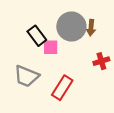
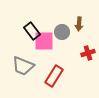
gray circle: (71, 27) -> (62, 32), moved, size x0.6
pink square: (51, 47) -> (44, 41), size x1.5

